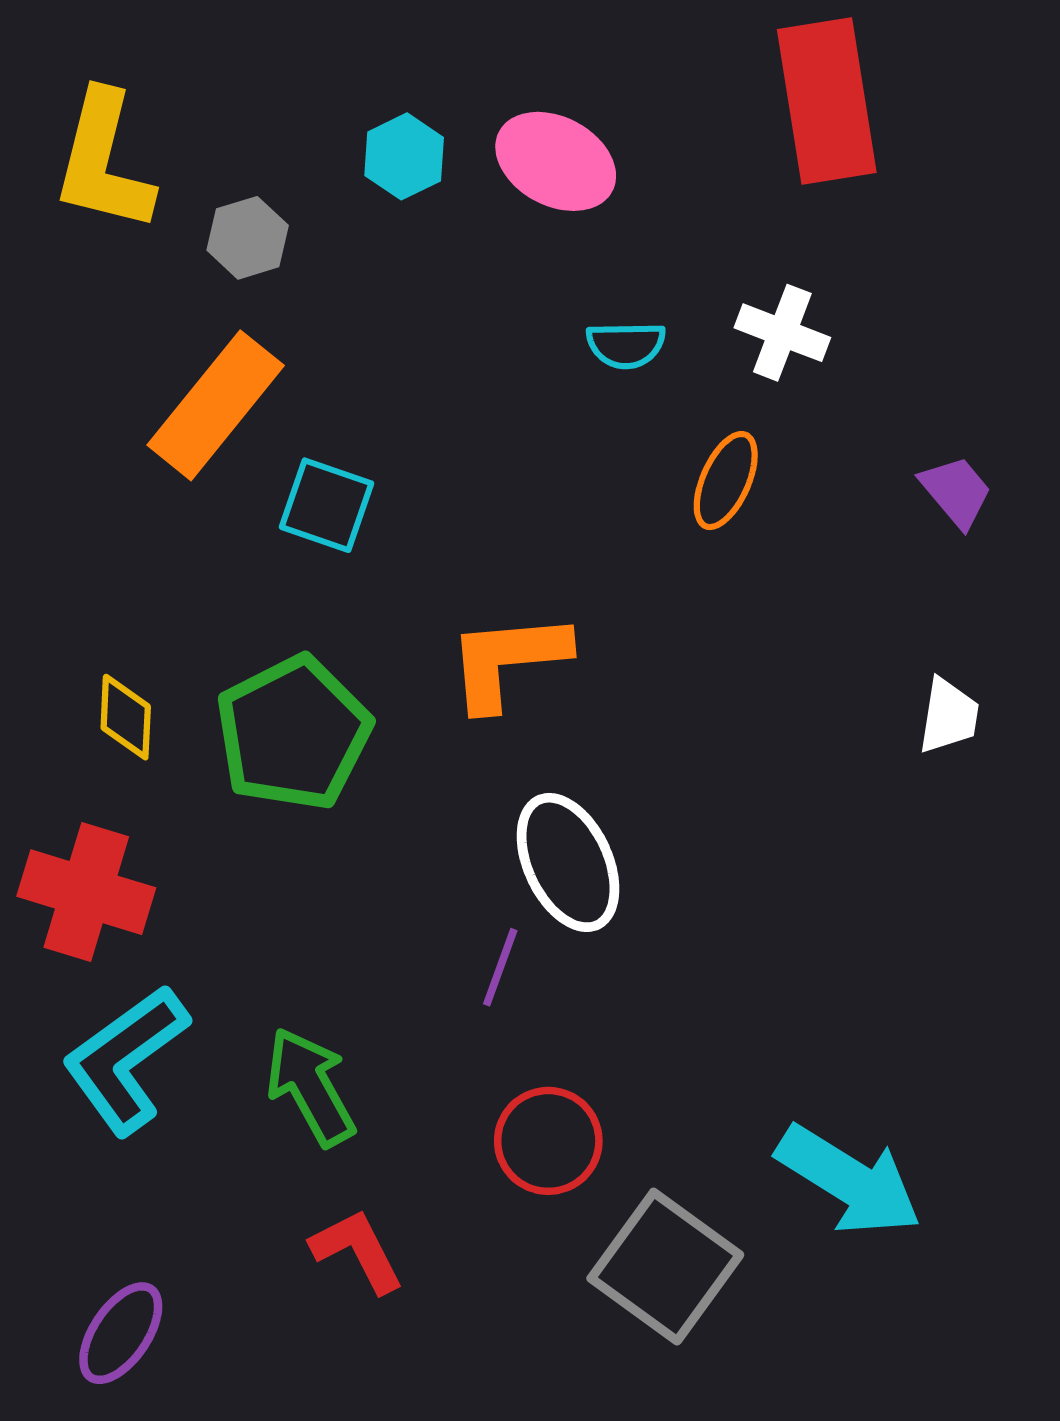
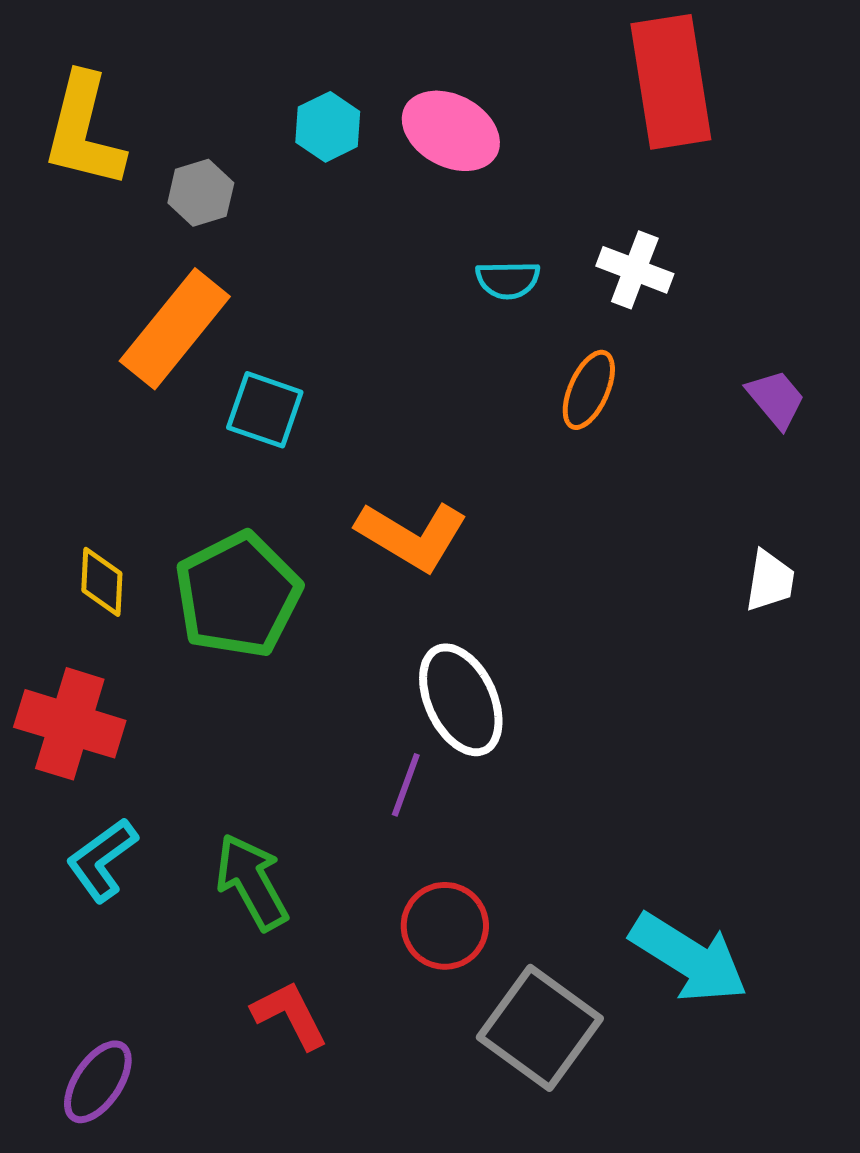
orange L-shape: (508, 660) -> (412, 536), turned -144
cyan L-shape: (126, 1060) -> (102, 860), size x0.7

